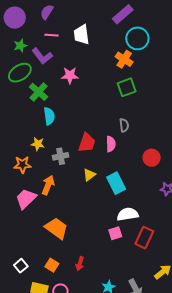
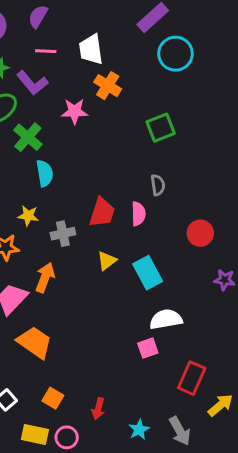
orange cross: (124, 59) -> (108, 86), moved
orange trapezoid: (56, 228) -> (35, 342), moved
red rectangle: (144, 238) -> (192, 378), moved
red arrow: (80, 264) -> (98, 409), moved

